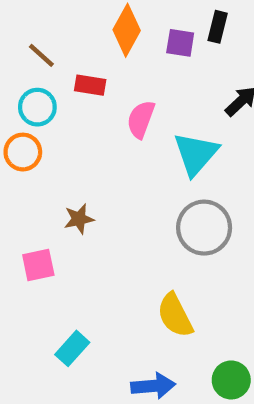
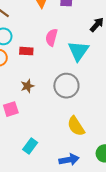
red rectangle: (90, 85) -> (26, 51), moved
gray circle: (204, 228) -> (66, 86), moved

